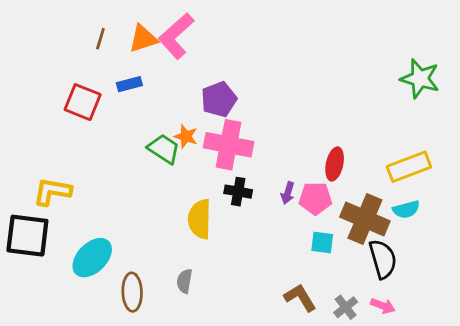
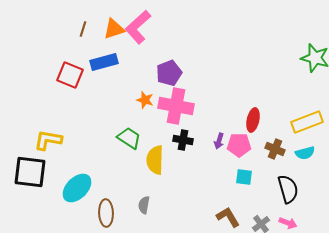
blue rectangle: (129, 84) -> (104, 62), size x1.5
green trapezoid: (164, 149) -> (129, 138), moved
brown cross: (365, 219) -> (275, 149), moved, size x0.6

